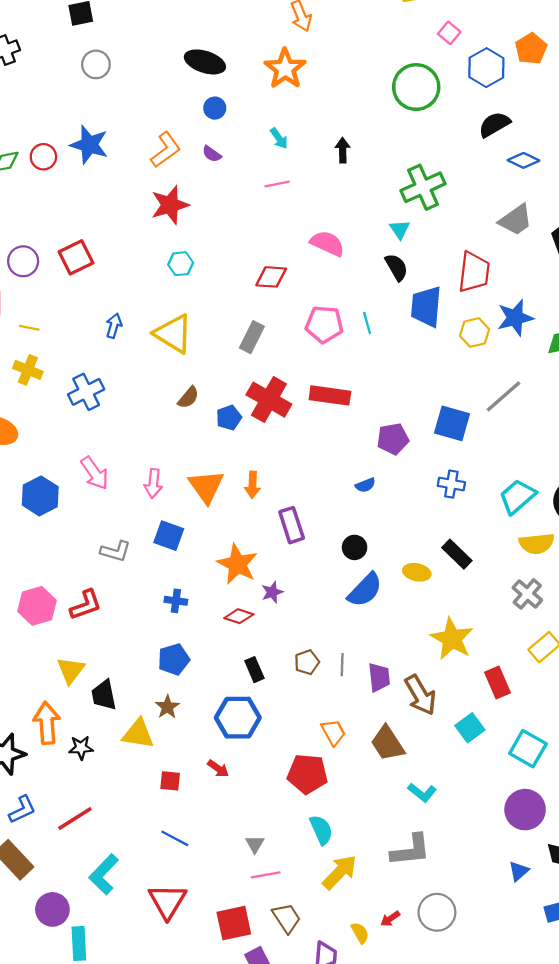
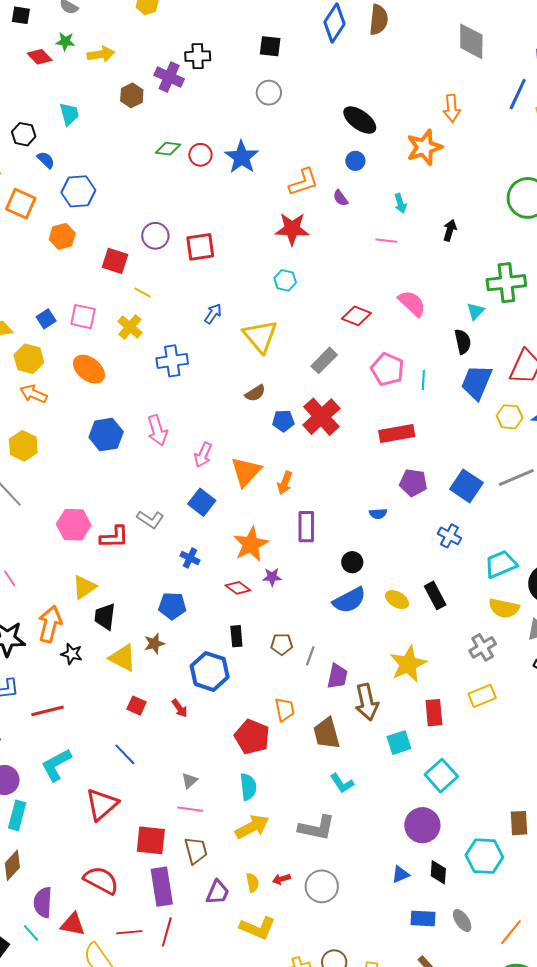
red rectangle: (330, 395) -> (397, 434), moved, turned -36
gray L-shape: (115, 551) -> (150, 519), moved

